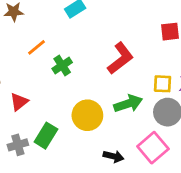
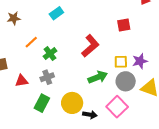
red triangle: (19, 102) -> (22, 81), turned 32
yellow circle: (87, 115) -> (72, 103), moved
gray cross: (18, 145) -> (47, 77), moved

